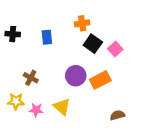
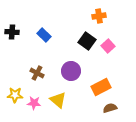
orange cross: (82, 23) -> (99, 16), moved
blue rectangle: (47, 37) -> (44, 35), turned -40
brown cross: (31, 78) -> (37, 73), moved
orange rectangle: (100, 80) -> (101, 87), moved

